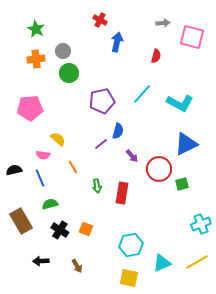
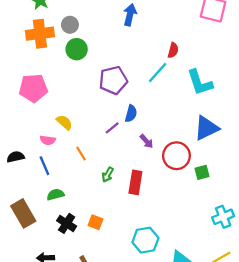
red semicircle: (156, 56) -> (173, 50), moved
orange cross: (36, 59) -> (40, 34), size x1.4
cyan L-shape: (180, 103) -> (200, 82), turned 44
green arrow: (97, 186) -> (108, 175), turned 40

